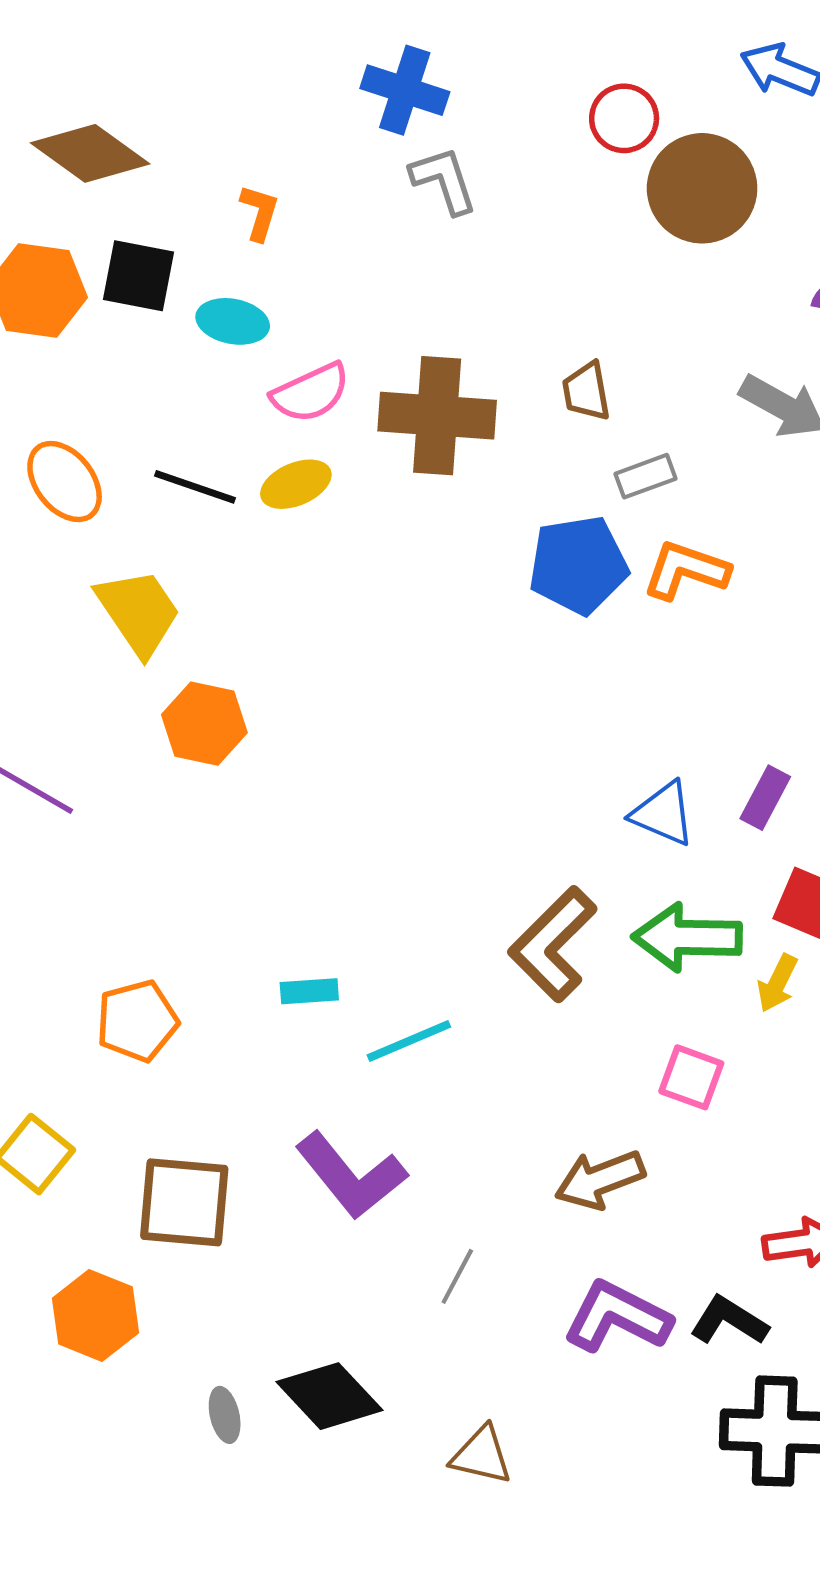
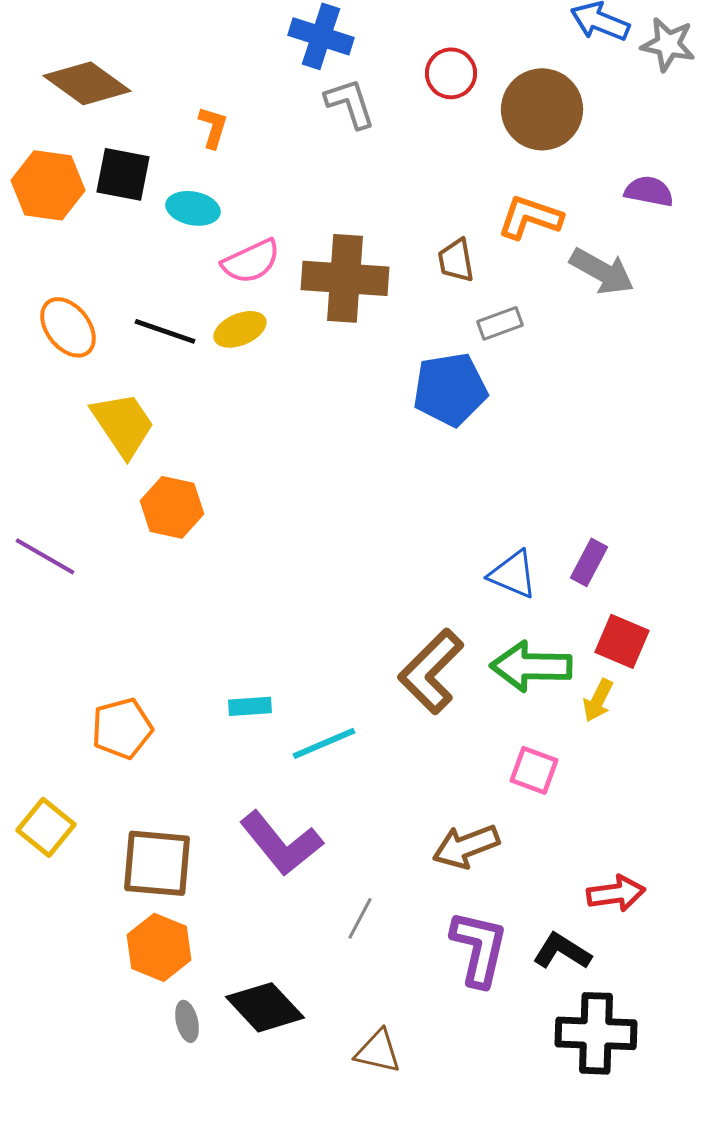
red circle: (624, 118) -> (451, 73), moved
orange L-shape: (686, 570) -> (530, 217), moved
orange hexagon: (95, 1315) -> (159, 947), moved
purple L-shape: (617, 1317) -> (479, 948), turned 76

